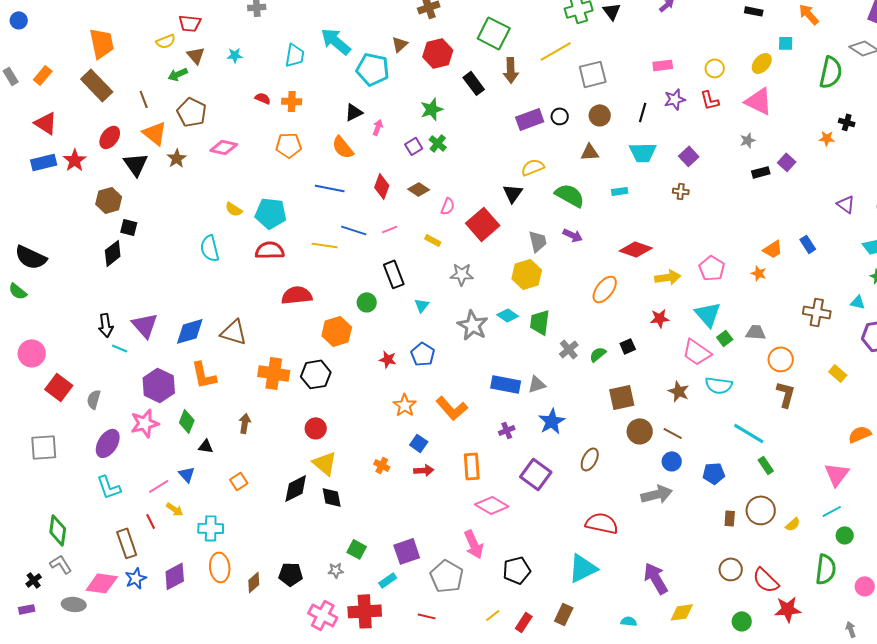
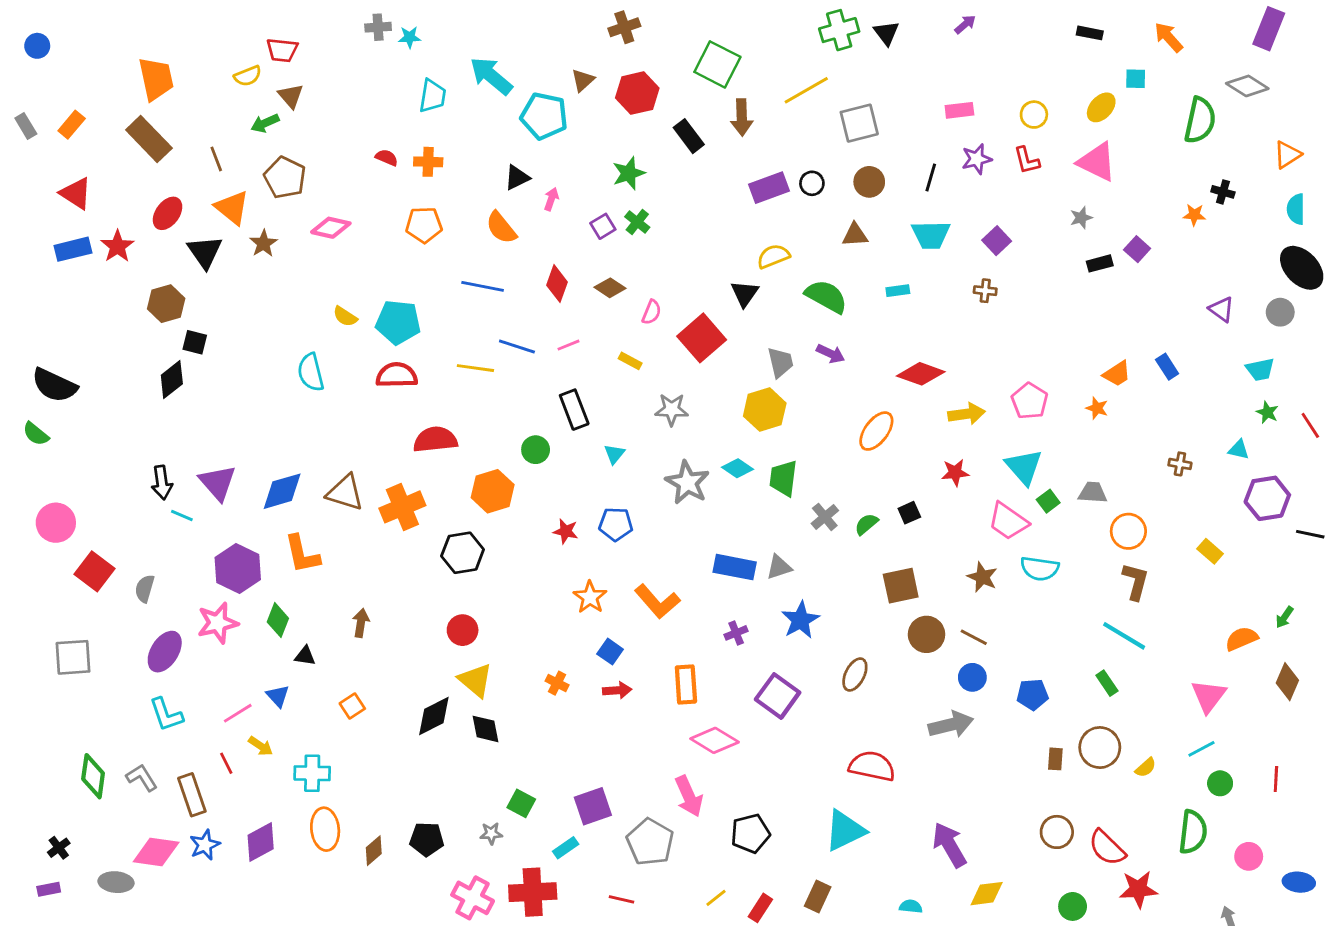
cyan star: (235, 55) -> (410, 37), moved
brown cross: (817, 312) -> (1180, 464), size x0.6
blue pentagon: (423, 354) -> (616, 524), turned -30
orange cross: (274, 373) -> (402, 507), moved, turned -32
cyan line: (749, 433) -> (1124, 636), moved
gray L-shape: (61, 564) -> (142, 778), moved

